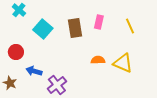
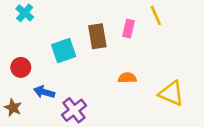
yellow line: (130, 26) -> (156, 15), moved
cyan square: (43, 29) -> (64, 51), moved, turned 30
yellow triangle: (123, 63) -> (171, 93), moved

